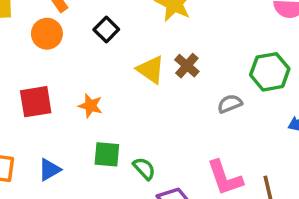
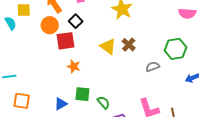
black square: (106, 29) -> (76, 21), moved
red square: (36, 102) -> (65, 41), moved
blue triangle: (49, 170) -> (61, 104), moved

